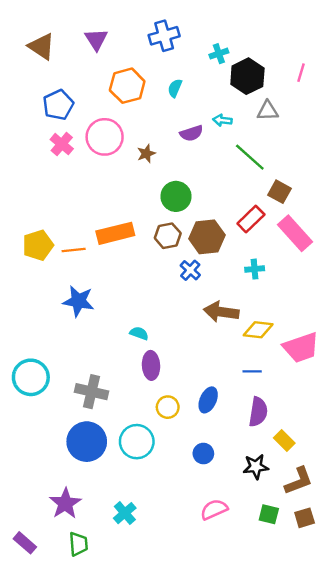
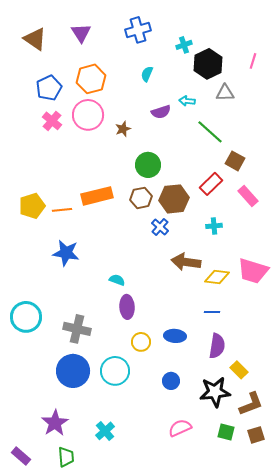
orange hexagon: (127, 86) -> (91, 79), moved
pink rectangle: (295, 233) -> (248, 196), size x0.7
pink trapezoid: (301, 348) -> (253, 271), moved, turned 36
blue ellipse: (208, 400) -> (175, 336), turned 70
black star: (256, 467) -> (215, 392), size x1.4

